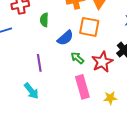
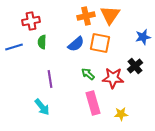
green semicircle: (44, 20) -> (42, 42), moved
blue semicircle: (65, 38) -> (76, 44), moved
red star: (102, 62) -> (113, 78), turned 30

